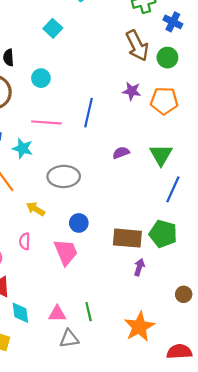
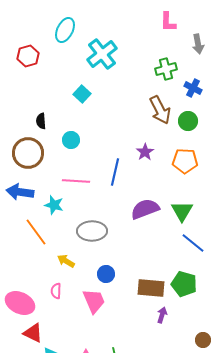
purple star: (132, 91) -> (145, 152), moved, turned 30
purple semicircle: (121, 153) -> (145, 209), size x1.8
blue line: (173, 189) -> (193, 243), turned -75

